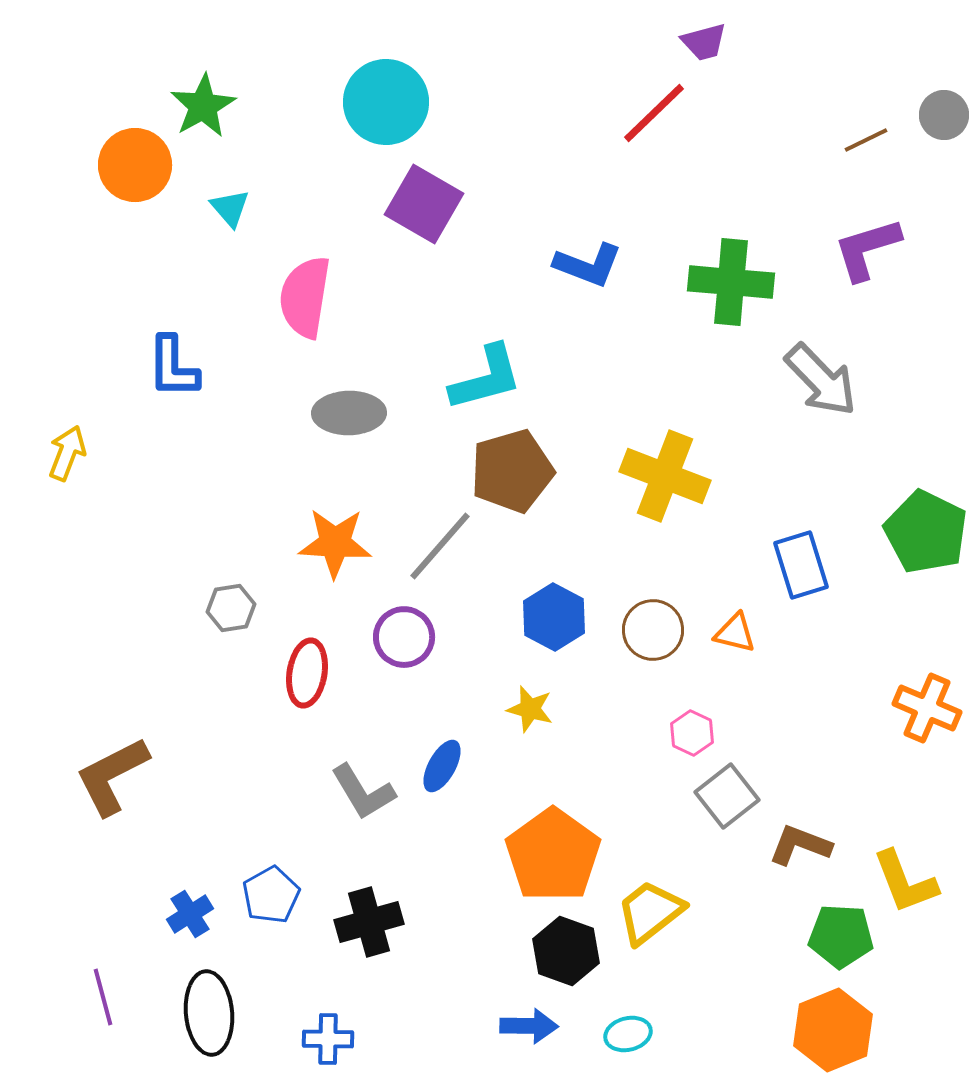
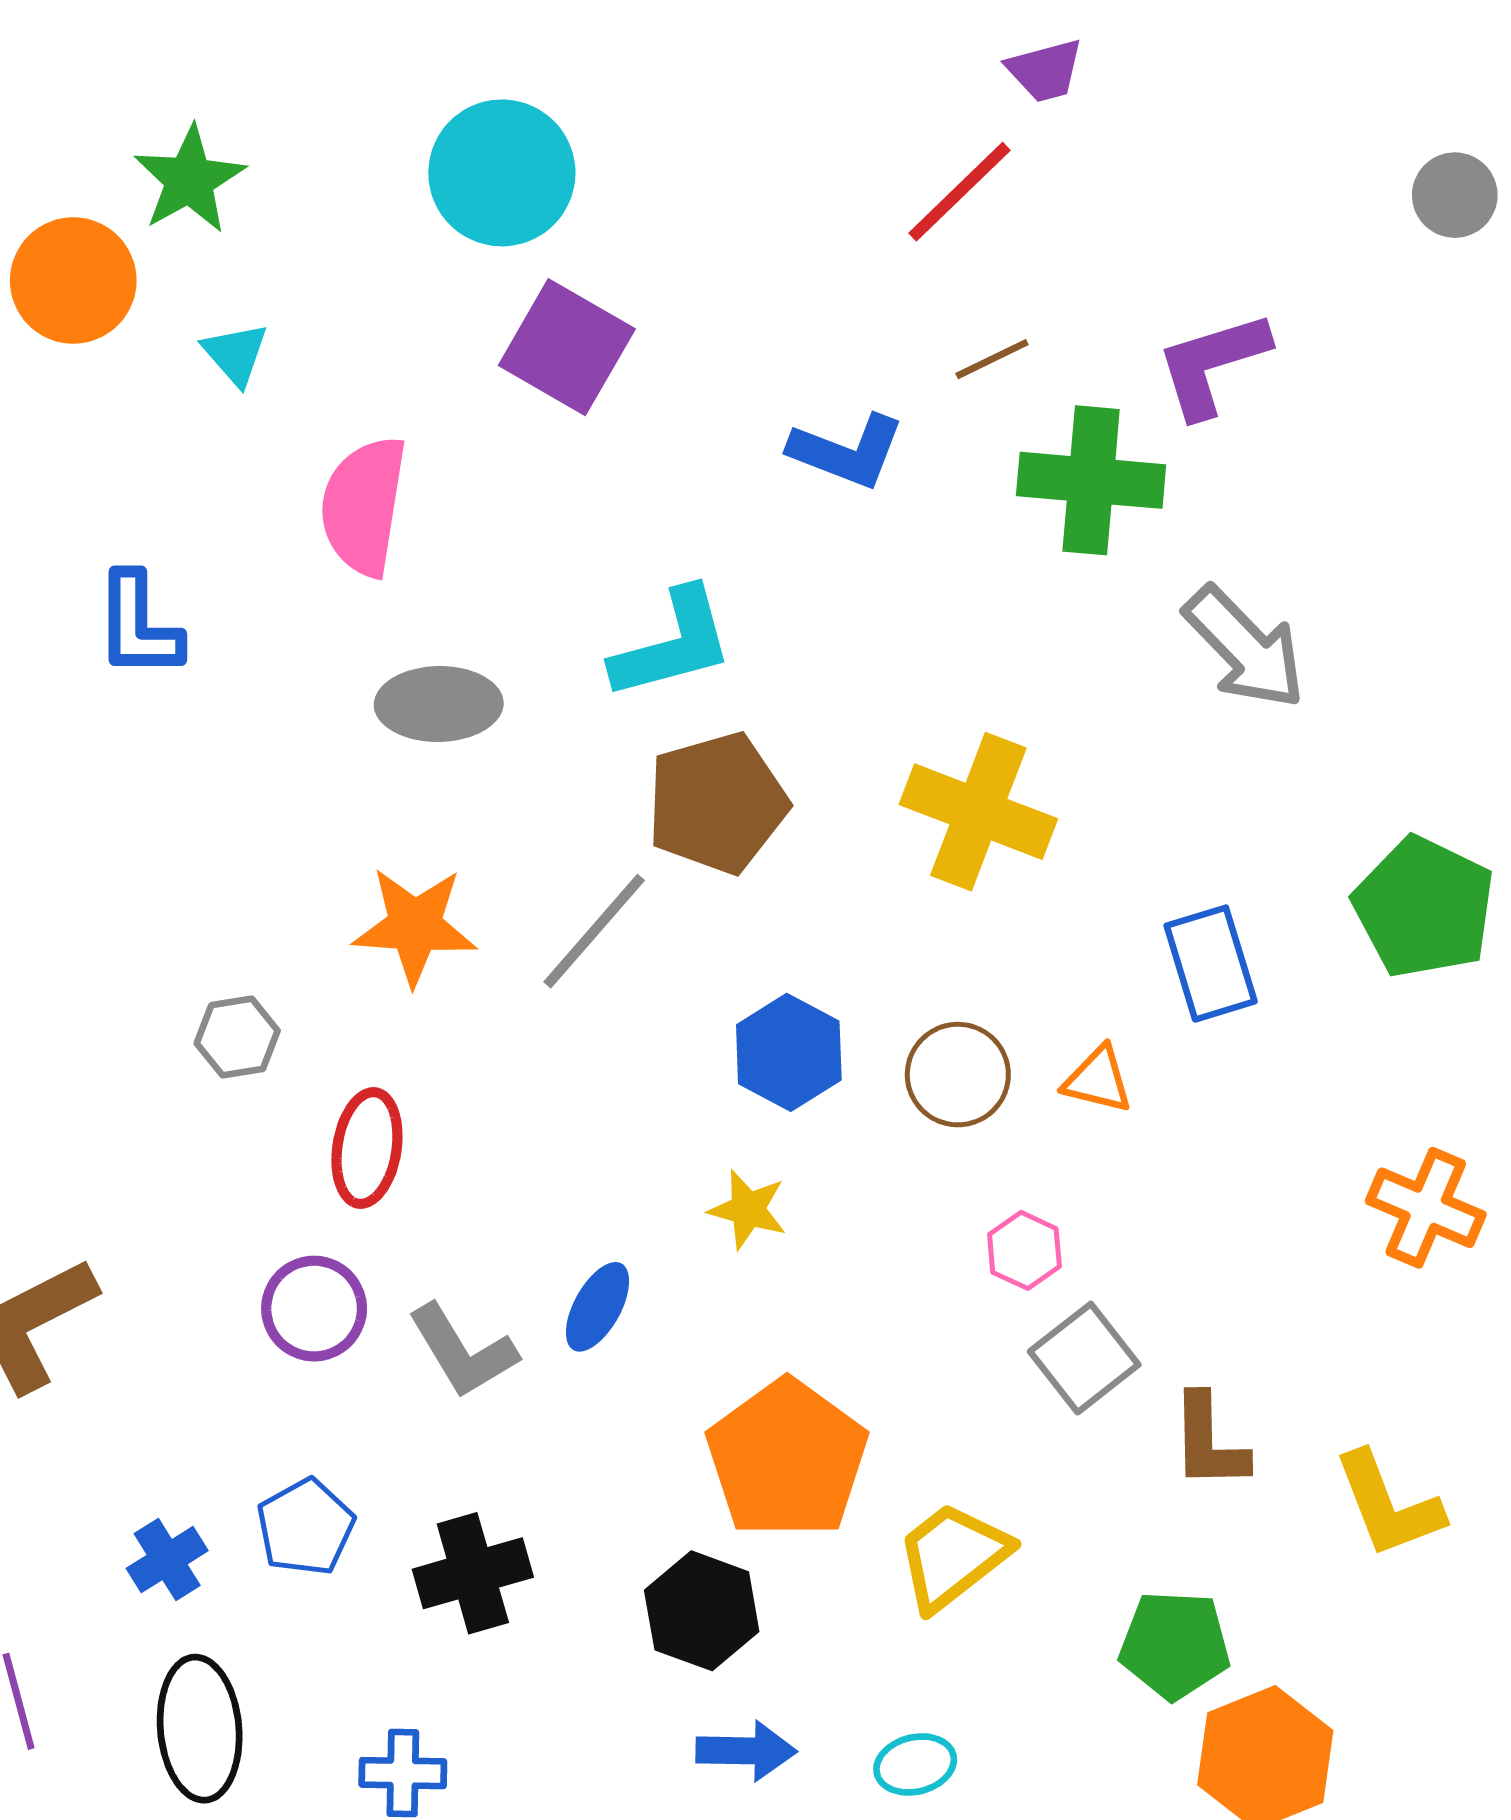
brown line: (866, 140) -> (992, 359), moved
purple L-shape: (867, 249) -> (1212, 364), moved
purple circle: (404, 637) -> (314, 1309), moved
brown L-shape: (800, 845) -> (1209, 1442), turned -112
green pentagon: (841, 936) -> (1175, 1645), moved
black hexagon: (566, 951) -> (702, 1611), moved

